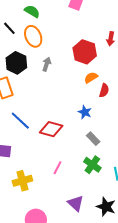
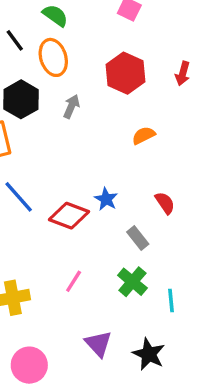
red hexagon: (85, 52) -> (125, 73), moved
red semicircle: (104, 90) -> (165, 203), moved, turned -56
blue star: (85, 112) -> (106, 199), moved

